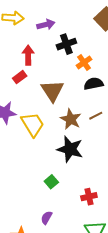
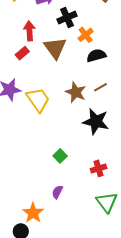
brown triangle: (52, 91) -> (55, 48), moved
black star: (70, 149) -> (96, 122), moved

